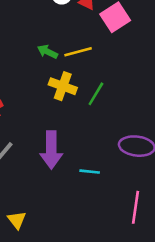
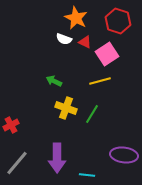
yellow line: (78, 52) -> (100, 81), moved

